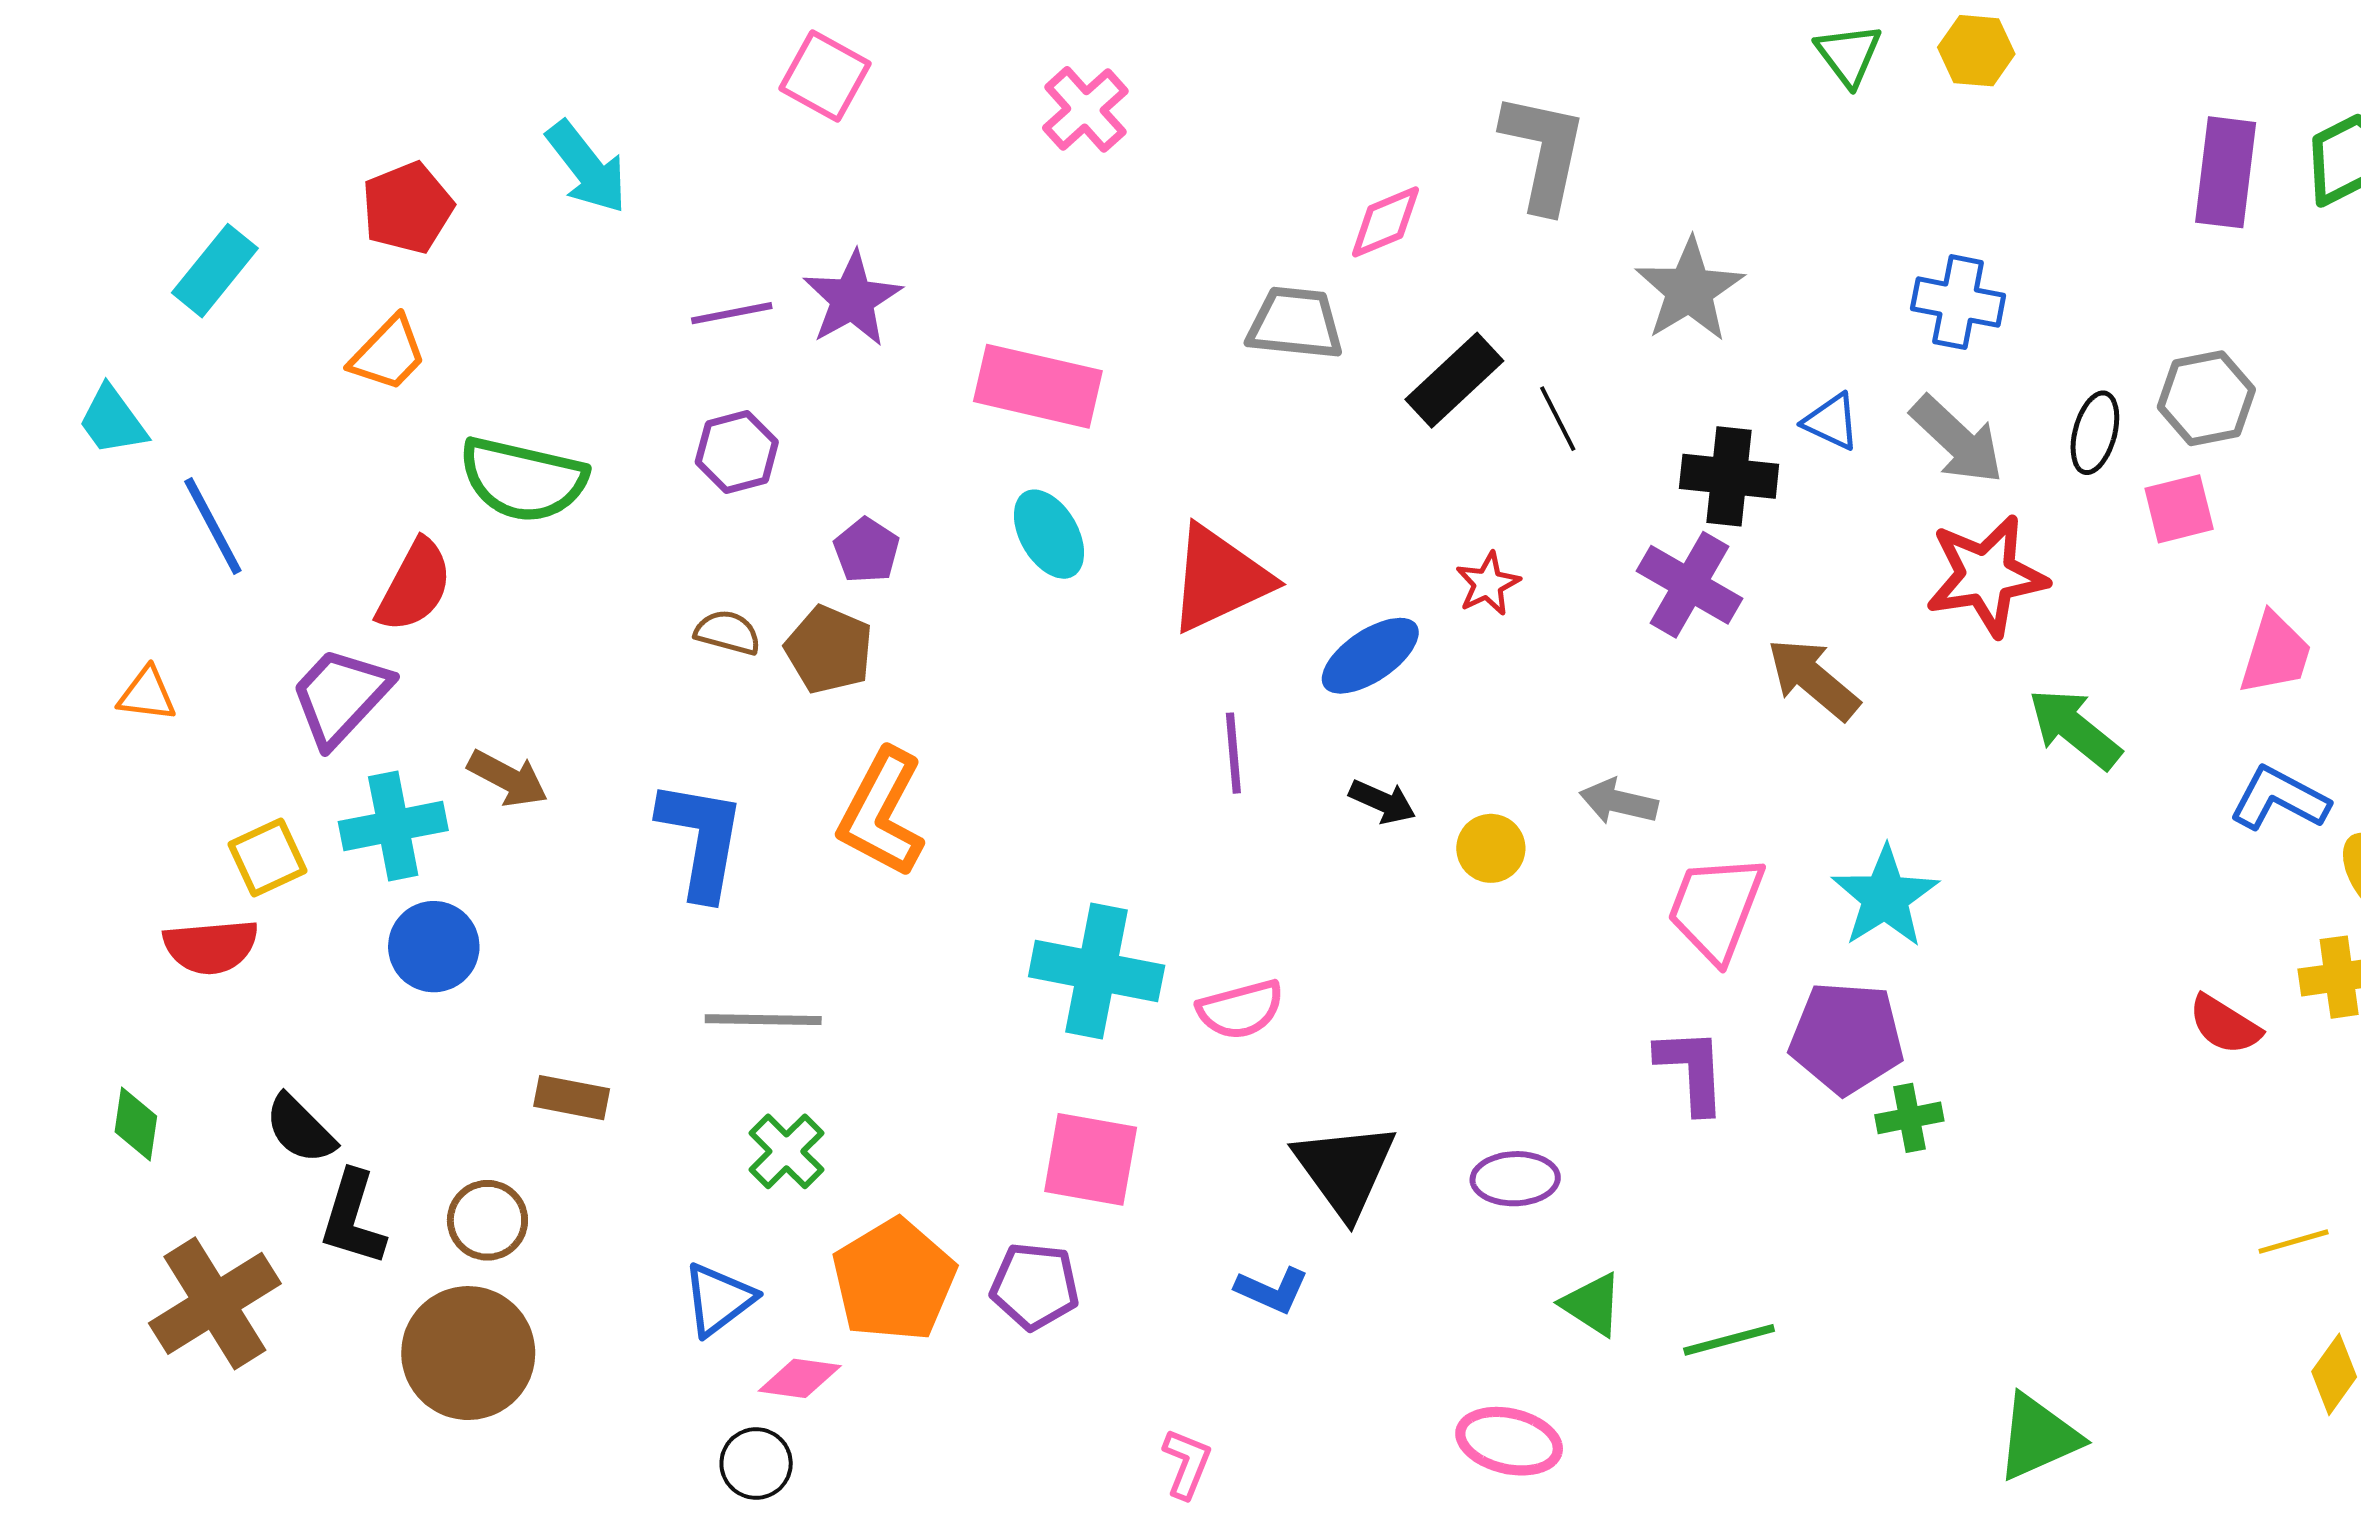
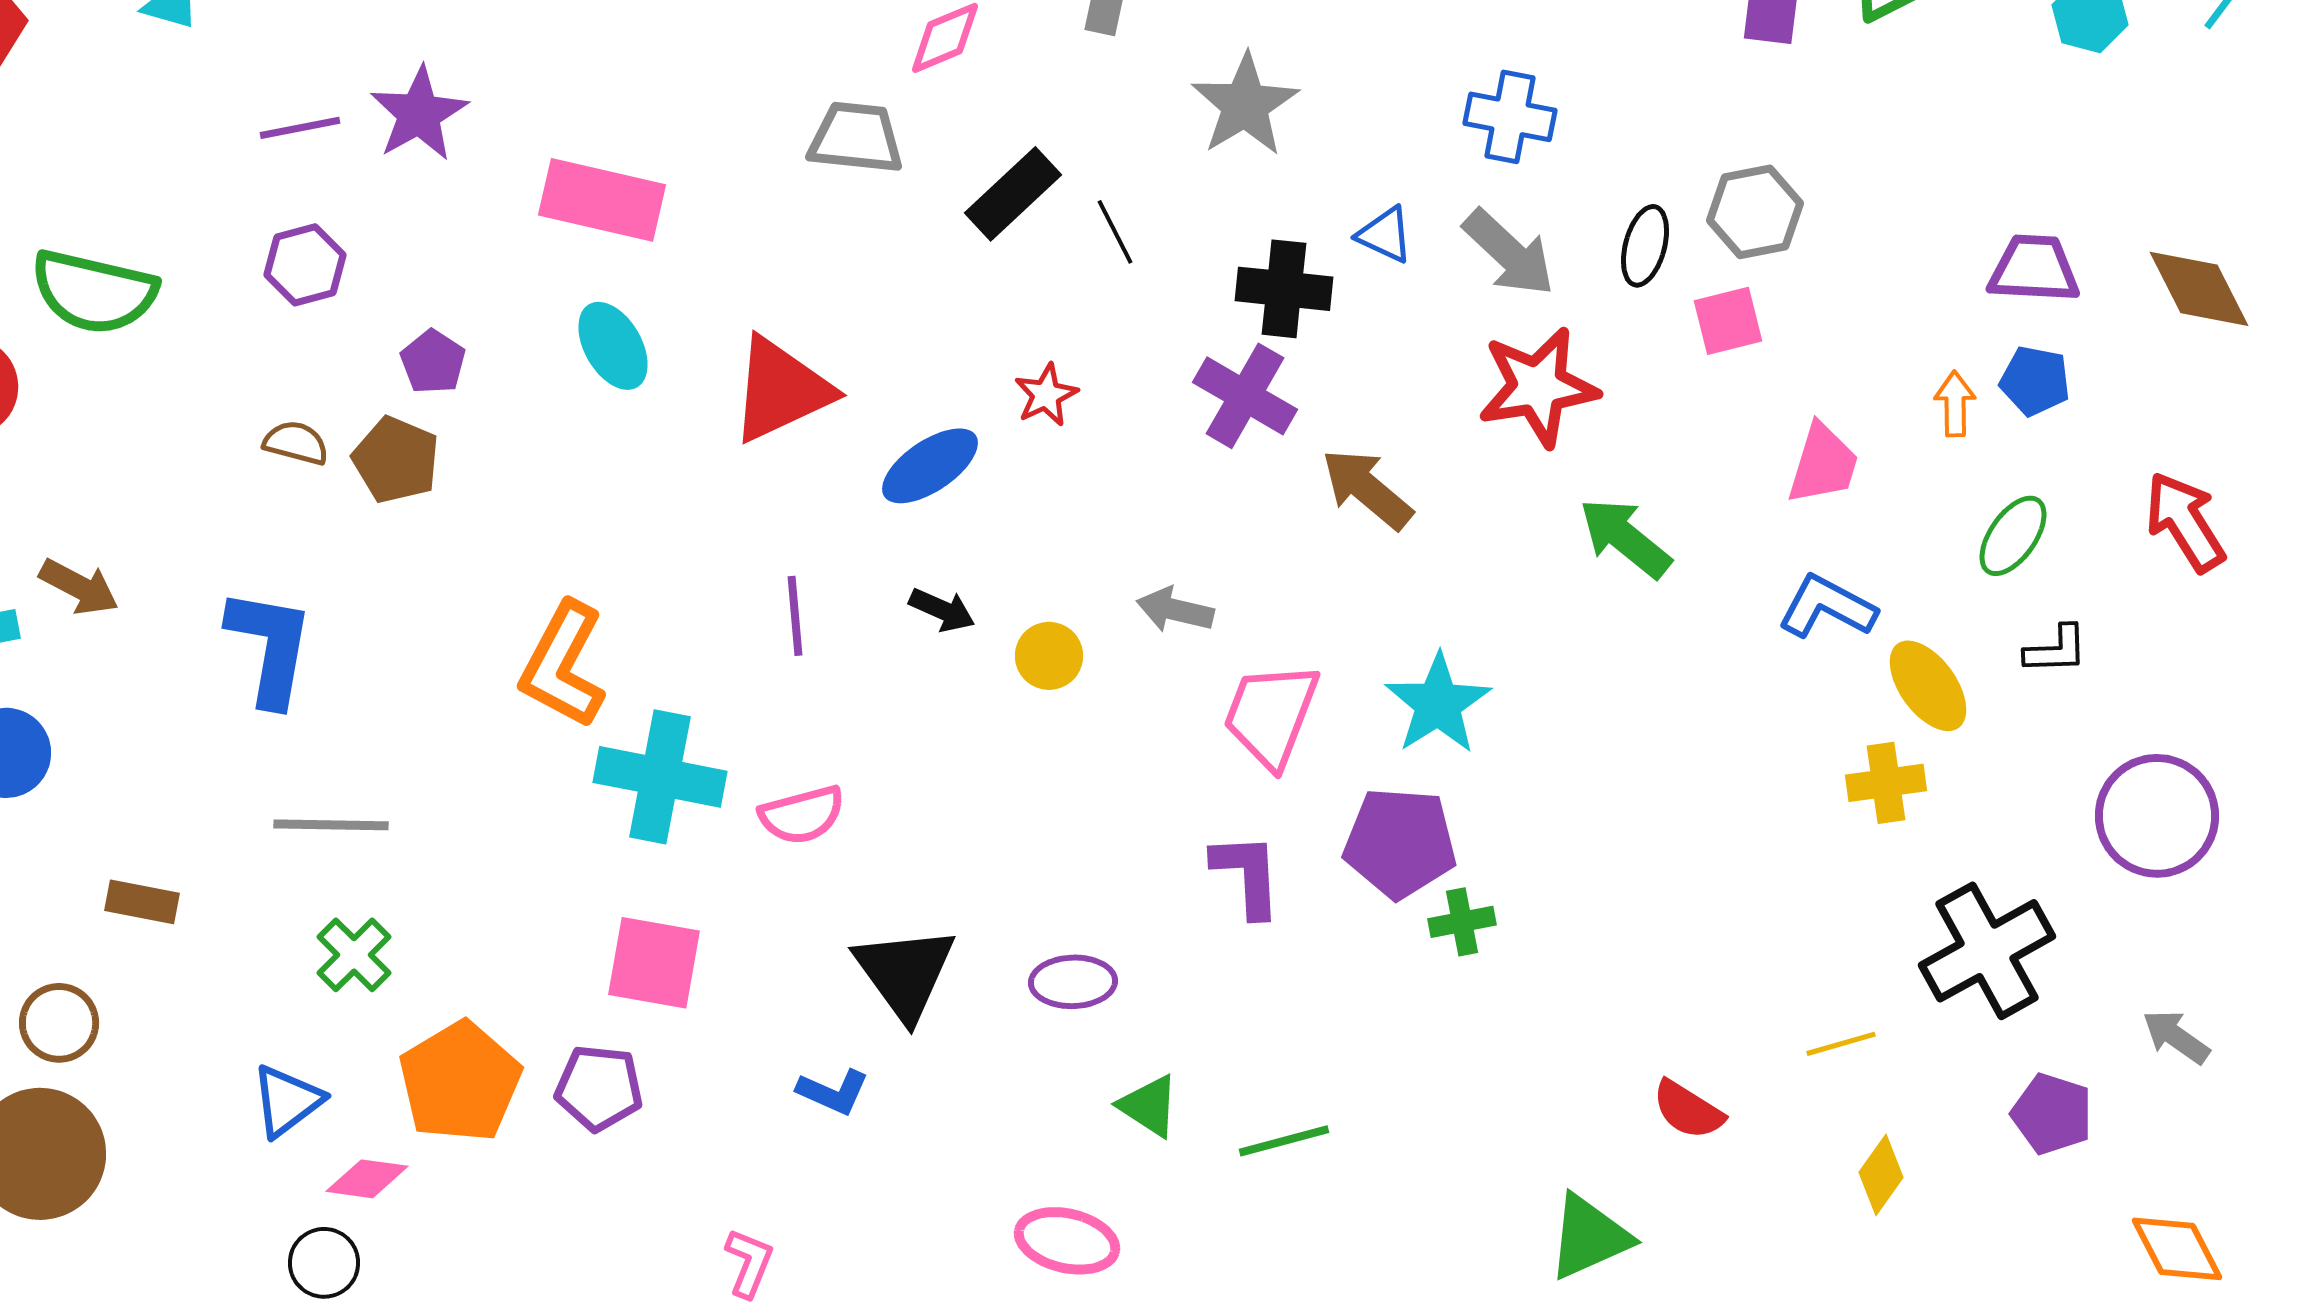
purple line: (1233, 753) -> (795, 616), moved
orange L-shape: (882, 813) -> (563, 665), moved
red semicircle: (2225, 1025) -> (1688, 1110), moved

